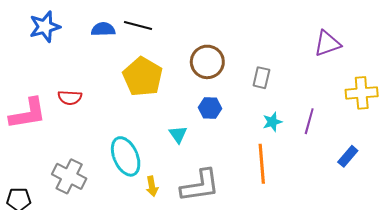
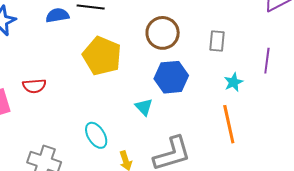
blue hexagon: (210, 108) -> (171, 77), size x1.5
purple line: (309, 121) -> (267, 61), moved
cyan ellipse: (126, 156) -> (96, 135), size x0.7

